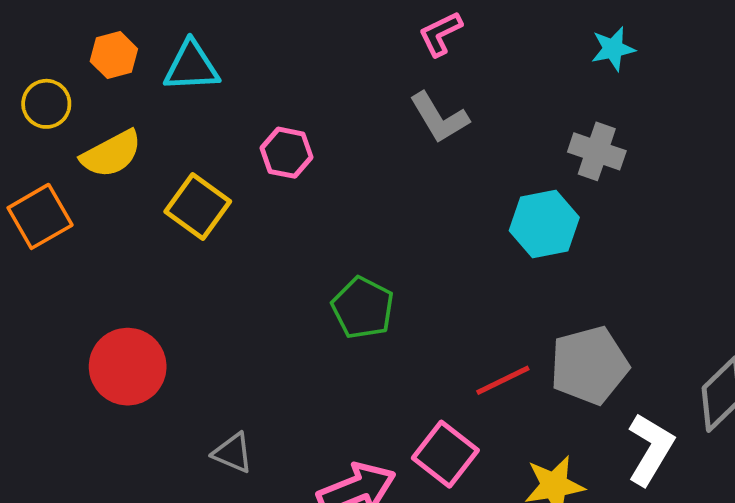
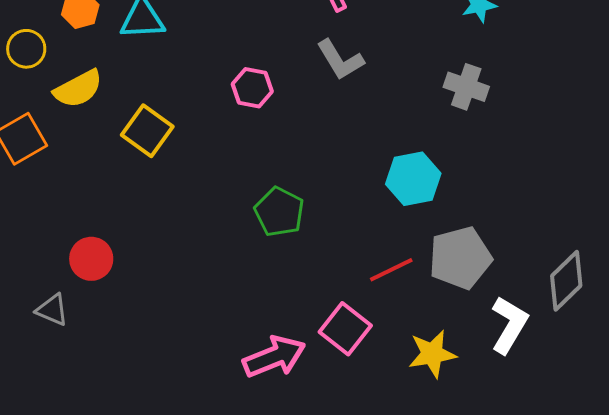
pink hexagon: (287, 153) -> (252, 88), moved
cyan hexagon: (544, 224) -> (413, 179), moved
red circle: (128, 367) -> (91, 259), size x0.7
gray triangle: (233, 453) -> (52, 310), moved

